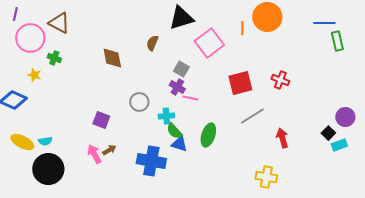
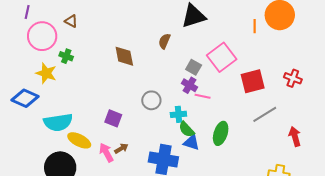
brown triangle: (59, 23) -> (71, 21), size x0.6
pink square: (209, 43) -> (222, 57), moved
yellow star: (34, 75) -> (46, 73), size x1.5
cyan semicircle: (45, 141) -> (58, 122), moved, size x2.0
yellow ellipse: (22, 142) -> (79, 140), moved

